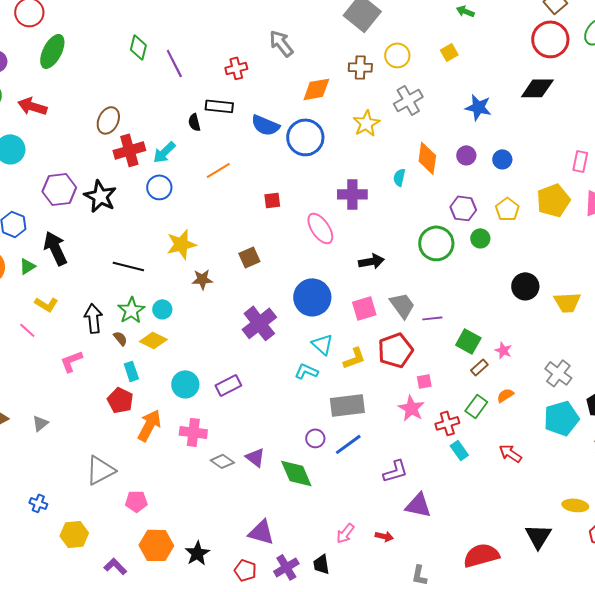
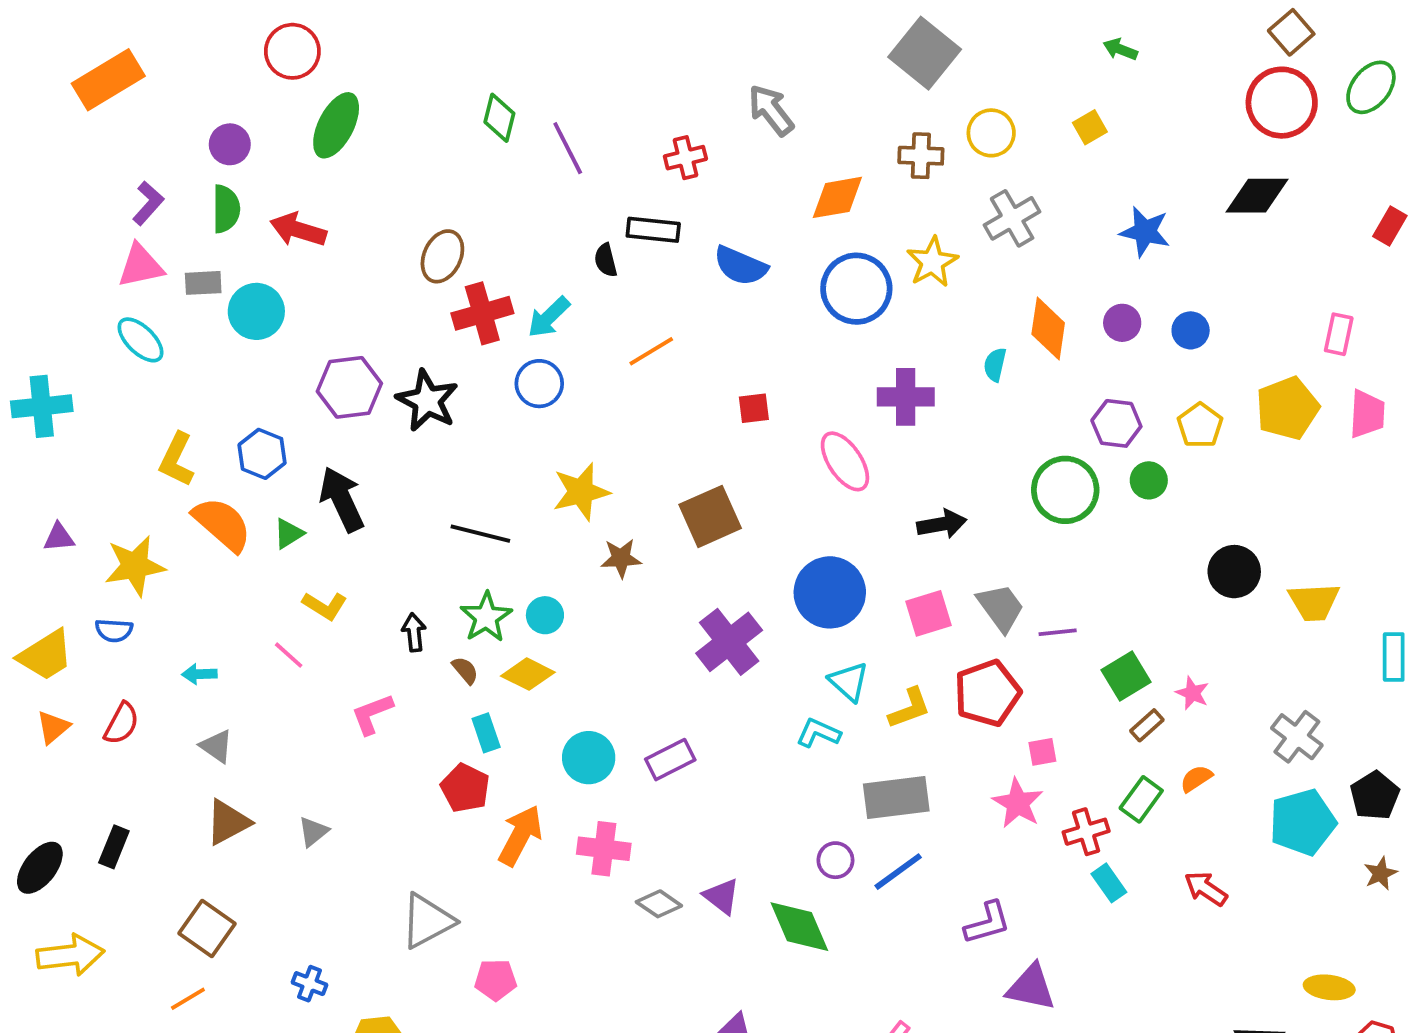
blue circle: (305, 137) -> (856, 289), moved
brown square: (249, 257) -> (710, 516), size x1.5
black arrow: (93, 318) -> (414, 632), size x0.7
green square: (468, 341) -> (1126, 676), turned 30

